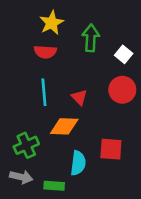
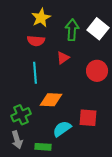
white square: (124, 54) -> (98, 29), moved, size x1.5
red triangle: (79, 97) -> (63, 58), moved, turned 40
cyan semicircle: (78, 163) -> (62, 129), turned -132
gray arrow: (21, 177) -> (17, 140), turned 60

